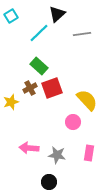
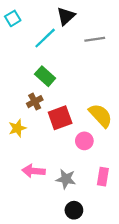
red square: (52, 88) -> (60, 118), moved
yellow star: (11, 102) -> (17, 128), moved
black circle: (49, 182) -> (74, 210), moved

